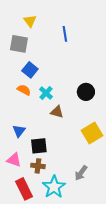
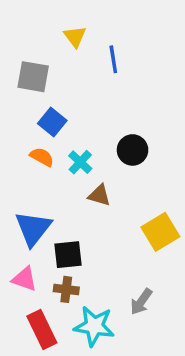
yellow triangle: (30, 21) -> (75, 37), moved
black circle: (86, 92) -> (133, 150), moved
blue triangle: (19, 131) -> (33, 228), size x1.6
cyan star: (54, 187) -> (94, 326), turned -30

